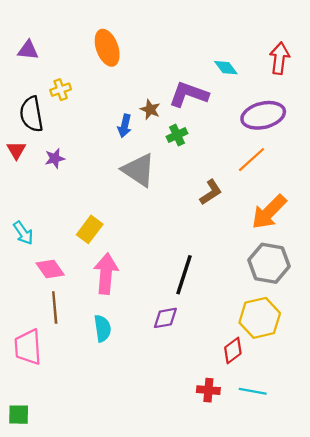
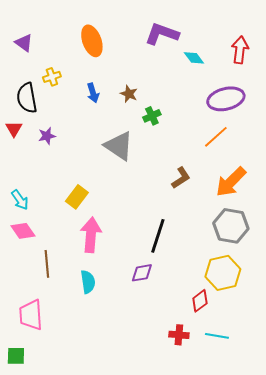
purple triangle: (28, 50) -> (24, 43), turned 30
purple L-shape: (189, 94) -> (162, 34), moved
blue arrow: (125, 126) -> (93, 93), moved, turned -30
brown L-shape: (211, 192) -> (181, 178), moved
pink diamond: (50, 269) -> (23, 231), moved
pink trapezoid: (28, 347) -> (31, 315), moved

